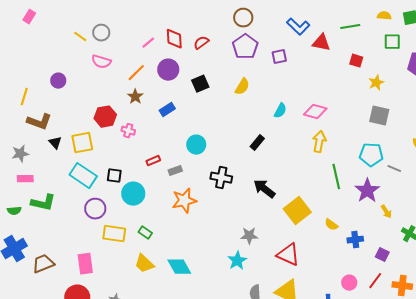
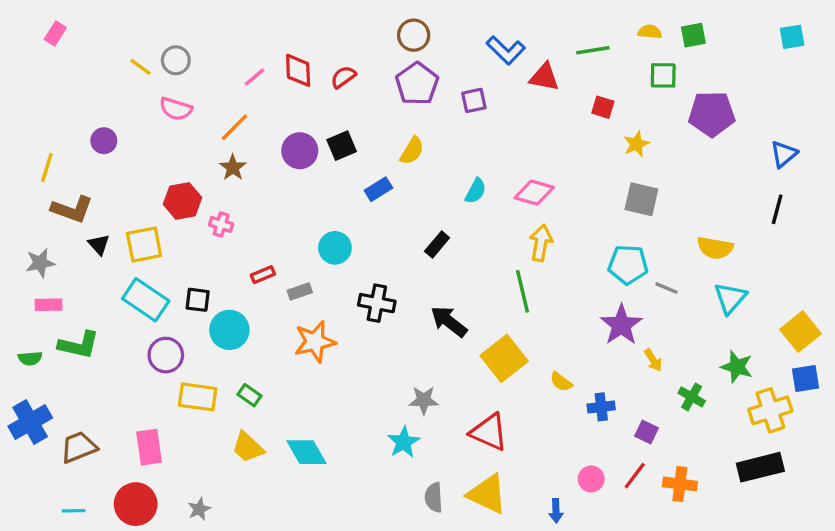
purple circle: (168, 70) -> (300, 151), moved
blue rectangle: (167, 110) -> (378, 189), moved
green line: (336, 177) -> (523, 291), moved

